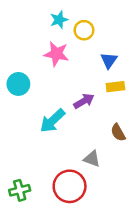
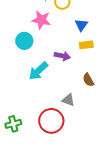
cyan circle: (18, 84) -> (24, 41), moved
purple arrow: (84, 101) -> (62, 56), turned 42

